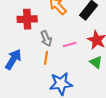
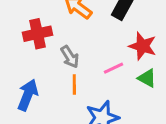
pink line: (70, 45) -> (114, 68), moved

